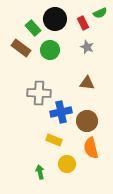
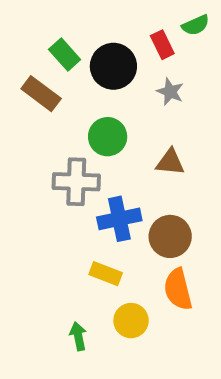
black circle: (55, 19) -> (113, 66), moved
green circle: (50, 50) -> (108, 137), moved

